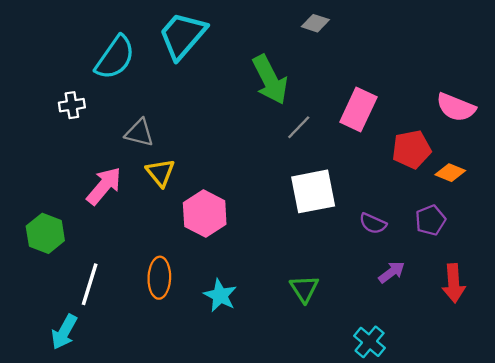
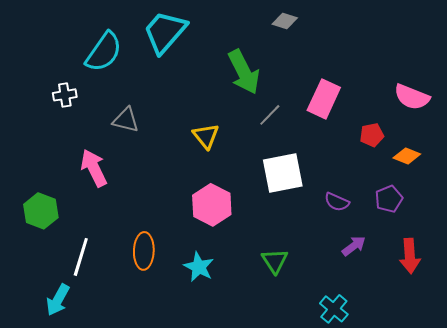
red pentagon: (412, 149) -> (372, 135), size x0.7
yellow triangle: (160, 173) -> (206, 136), moved
pink arrow: (104, 186) -> (94, 168), turned -66
pink hexagon: (205, 214) -> (212, 205), moved

